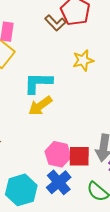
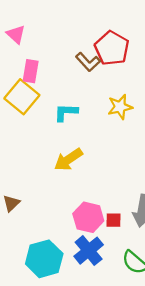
cyan L-shape: (38, 83) -> (66, 112), moved, size x0.7
red square: (79, 156) -> (113, 220), size x0.6

